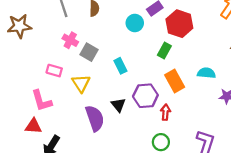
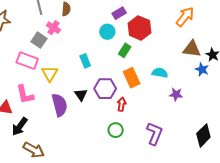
cyan circle: (135, 23) -> (107, 32), moved
pink cross: (70, 40) -> (53, 28), moved
gray square: (89, 52) -> (39, 40), moved
pink rectangle: (54, 71) -> (27, 61), size x1.5
pink L-shape: (42, 101) -> (25, 95), moved

